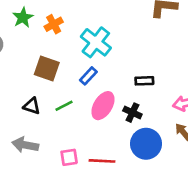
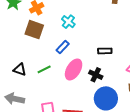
cyan cross: (96, 42) -> (68, 22), size x0.6
brown square: (47, 68) -> (34, 30), moved

